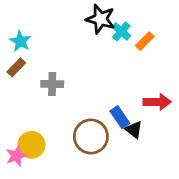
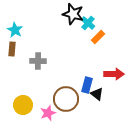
orange rectangle: (145, 41) -> (98, 37), moved
brown rectangle: (16, 67) -> (12, 49), turned -40
blue rectangle: (120, 117) -> (87, 85), turned 49
pink star: (16, 156) -> (48, 113), moved

